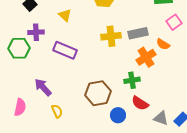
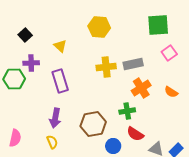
orange semicircle: (163, 44) -> (171, 92), moved
purple rectangle: (65, 50) -> (60, 81), turned 50
purple arrow: (43, 87) -> (55, 118), moved, turned -126

